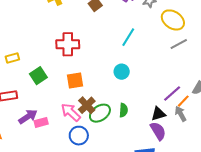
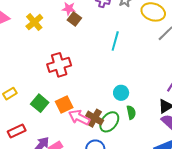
cyan circle: (122, 72) -> (121, 93), moved
orange square: (75, 81) -> (64, 104), moved
pink arrow: (71, 112) -> (79, 117), moved

